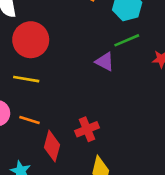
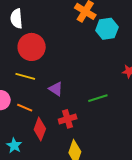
green line: (127, 40) -> (98, 98), moved
purple triangle: (105, 62) -> (56, 89), moved

